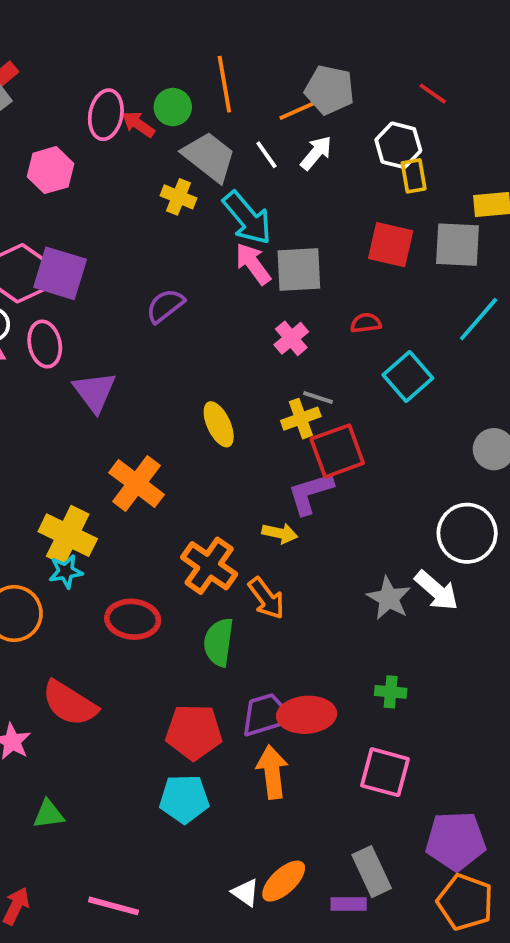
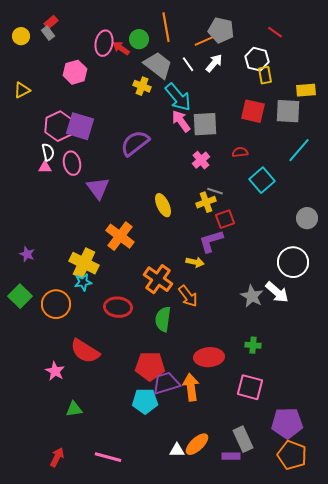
purple semicircle: (165, 306) -> (135, 143), size x1.4
red square: (337, 451) -> (225, 219), size x0.7
purple trapezoid: (266, 715) -> (166, 383), moved
white triangle: (245, 893) -> (177, 450), turned -35

